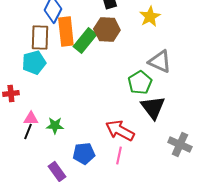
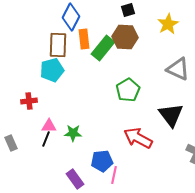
orange rectangle: (66, 32) -> (84, 39), size x0.7
green pentagon: (140, 82) -> (128, 90), moved
pink line: (119, 156) -> (114, 175), moved

